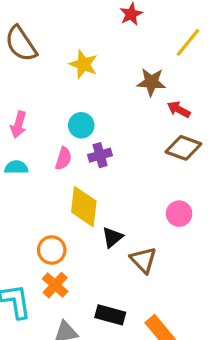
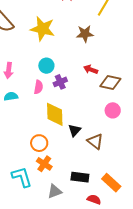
yellow star: (83, 64) -> (43, 29), size x1.4
red arrow: (179, 109) -> (91, 69), moved
brown diamond: (183, 148) -> (110, 83), moved

